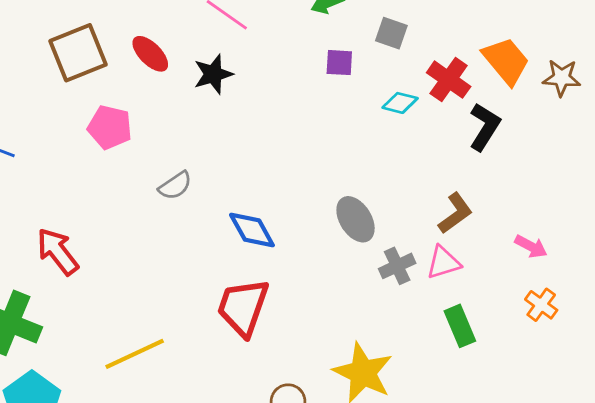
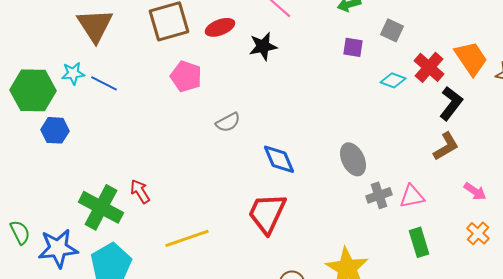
red ellipse: (150, 54) -> (220, 27), turned -72
brown L-shape: (455, 213) -> (446, 146), moved
red arrow: (58, 251) -> (140, 191), moved, size x0.7

